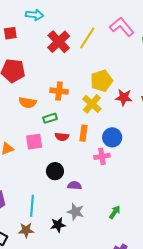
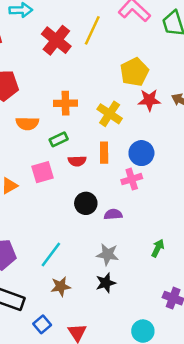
yellow pentagon: (102, 81) -> (134, 72), moved
black circle: (55, 171) -> (86, 203), moved
purple semicircle: (74, 185) -> (113, 214), moved
cyan line: (32, 206) -> (51, 254), turned 40
black star: (58, 225) -> (106, 283), moved
brown star: (26, 230) -> (61, 286), moved

